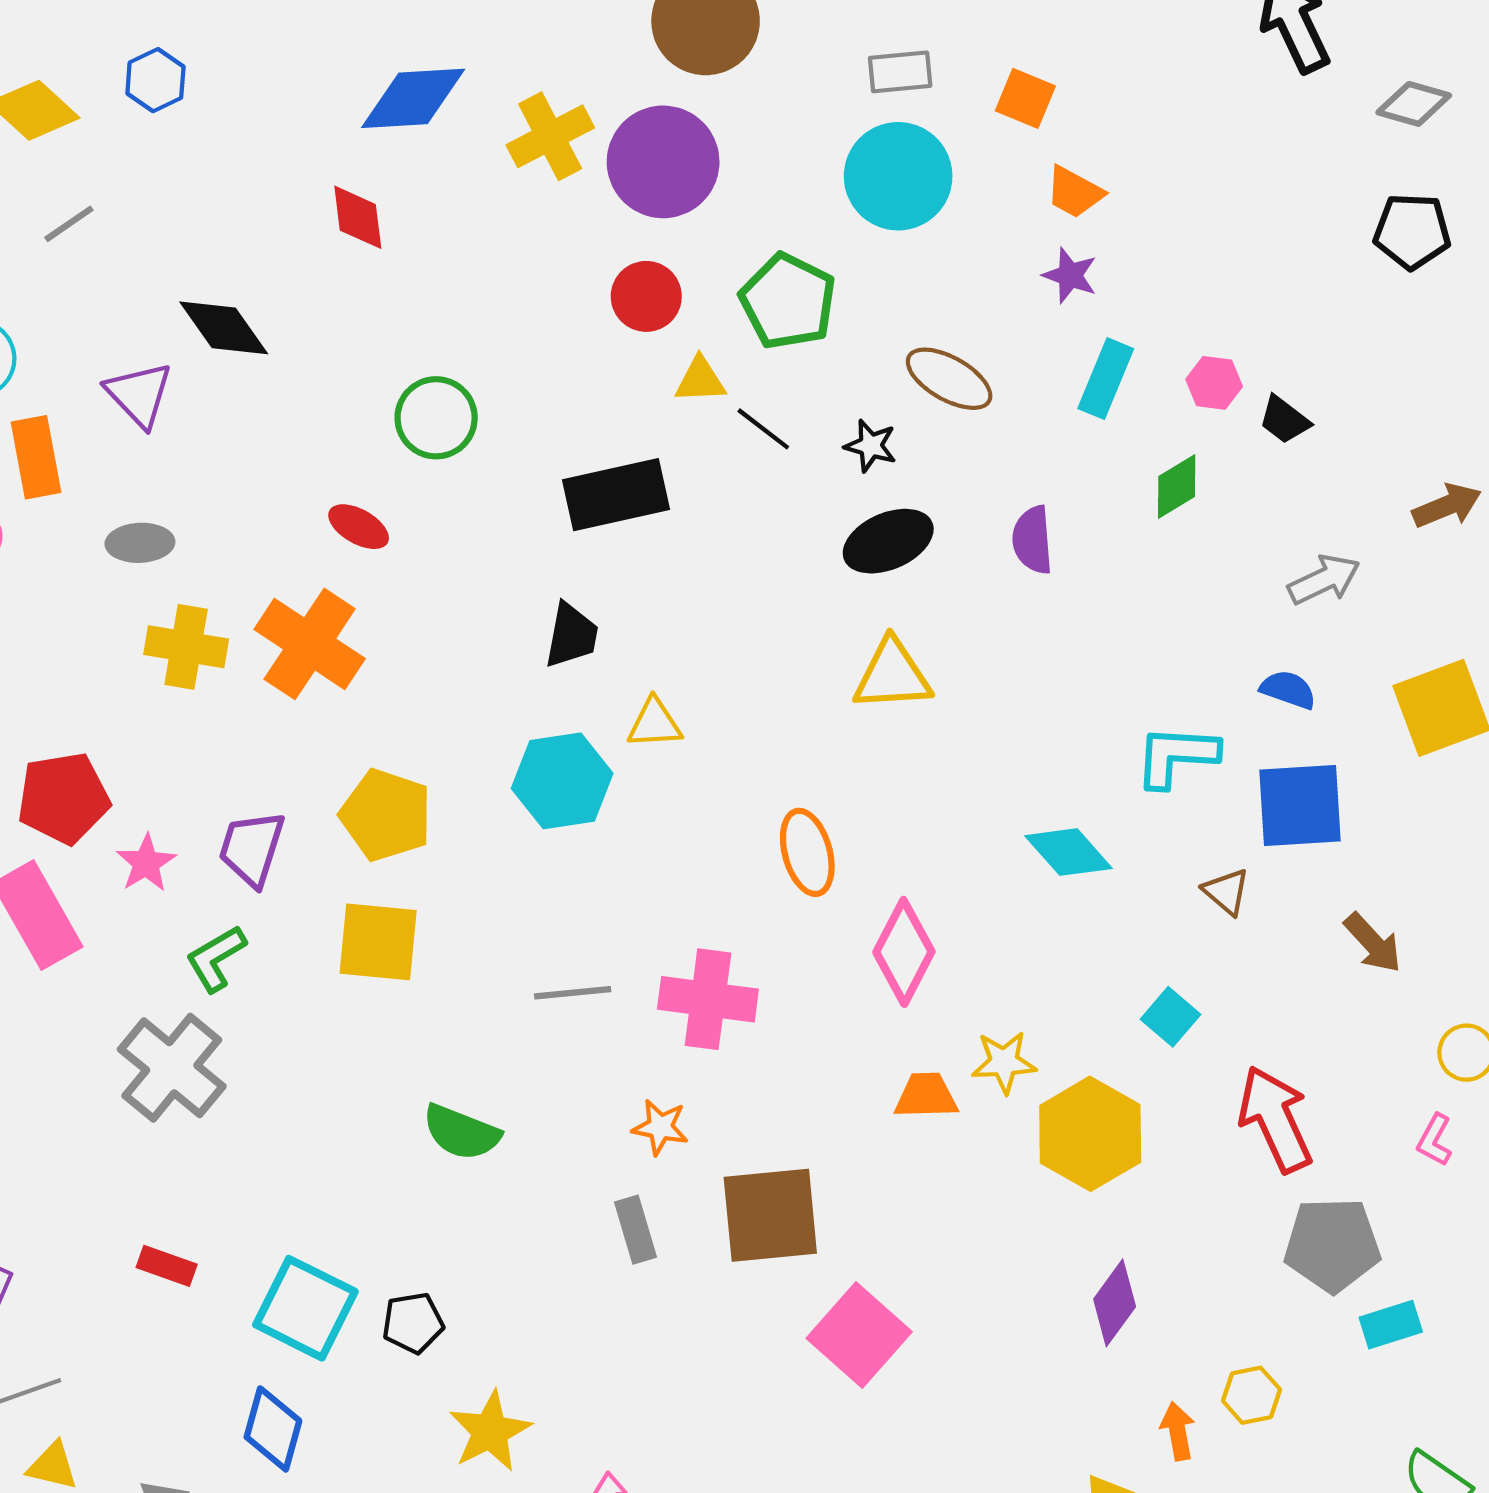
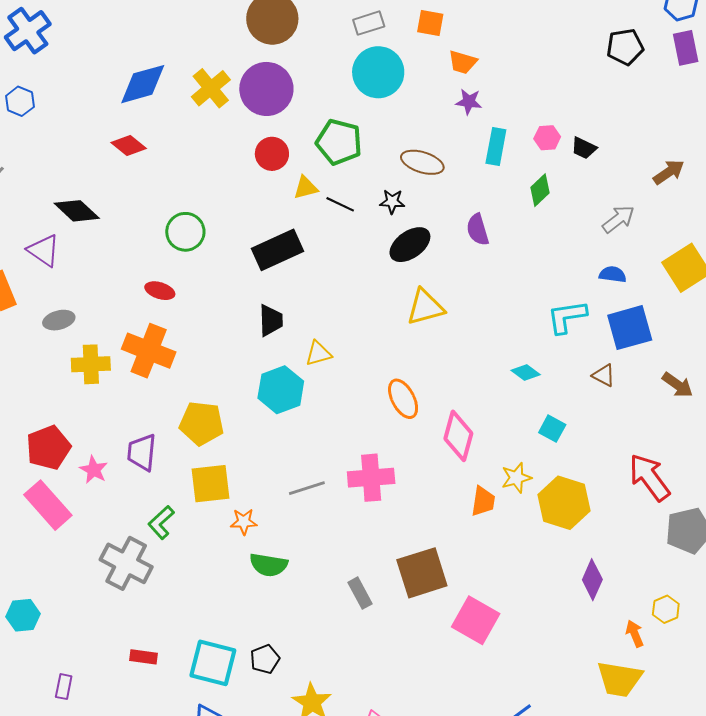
red diamond: (358, 217) -> (129, 145), turned -32
cyan diamond: (1069, 852) -> (526, 373), size x0.7
green L-shape: (216, 958) -> (161, 522), moved
cyan square: (1170, 1017) -> (552, 429), moved
orange trapezoid: (926, 1096) -> (483, 501), turned 112
orange star: (660, 1127) -> (244, 522), moved

